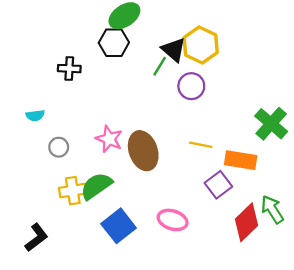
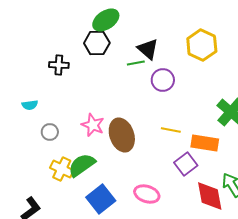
yellow hexagon: (201, 45) -> (202, 45), moved
green line: (160, 66) -> (136, 63), turned 48
yellow cross: (73, 191) -> (62, 169), turned 35
red diamond: (247, 222) -> (210, 196), turned -56

